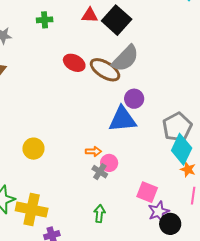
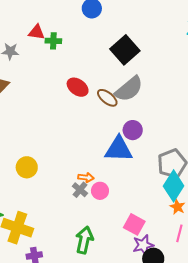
red triangle: (90, 15) -> (37, 32), moved
brown ellipse: (105, 70) -> (107, 98), size x0.7
gray cross: (100, 172) -> (80, 190), moved
green arrow: (99, 214) -> (84, 240), size x1.5

